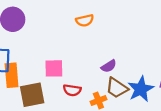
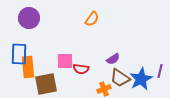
orange semicircle: (85, 20) -> (92, 19), turned -42
red semicircle: (72, 90) -> (81, 69), moved

